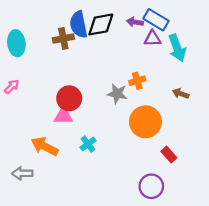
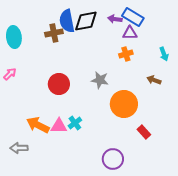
cyan arrow: (177, 48) -> (164, 54), moved, size x0.6
orange cross: (137, 81) -> (126, 54), moved
pink triangle: (63, 116) -> (59, 126), moved
purple circle: (151, 186) -> (113, 159), moved

